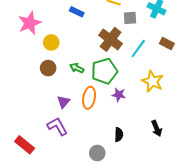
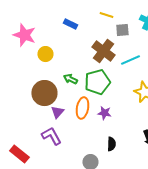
pink star: (30, 23) -> (24, 35), turned -30
cyan line: (138, 49) -> (130, 60), turned 30
brown circle: (48, 68) -> (44, 93), moved, size x1.6
purple star: (119, 95) -> (104, 113), moved

